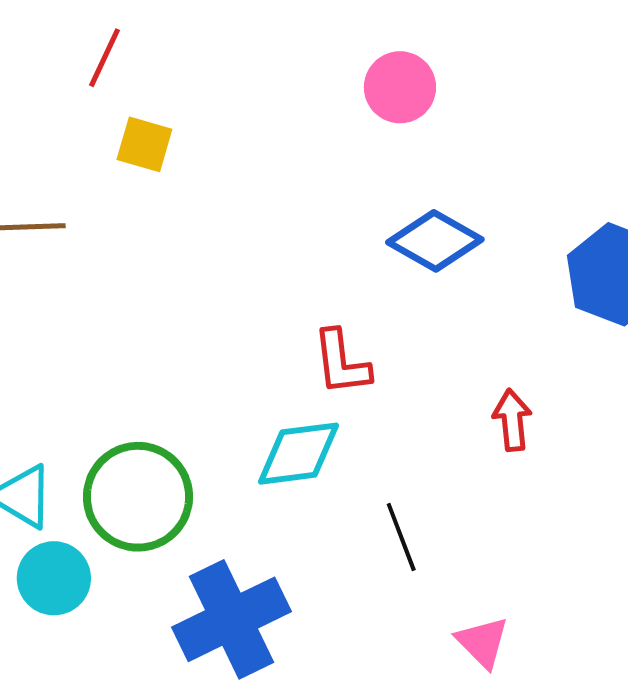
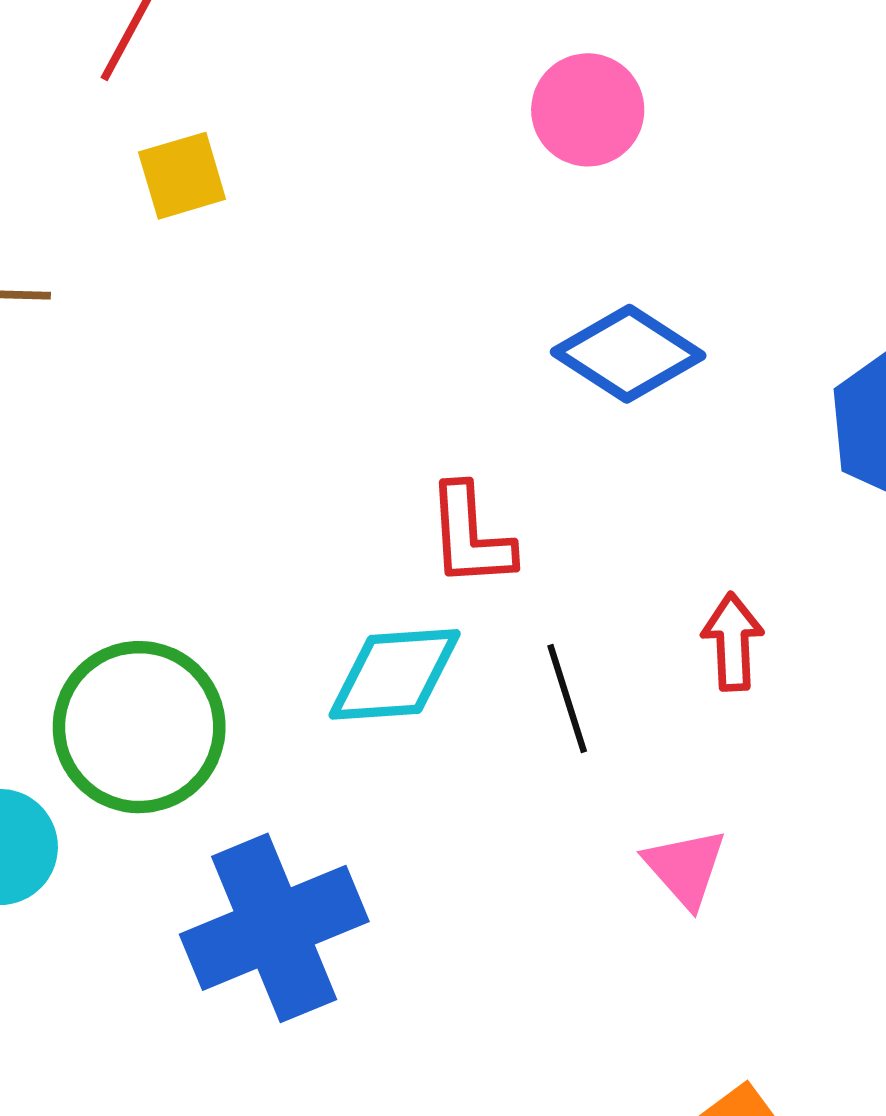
yellow square: (144, 144) -> (182, 176), turned -36
black line: (401, 537) -> (567, 698), moved
pink triangle: (482, 642) -> (685, 868), moved

